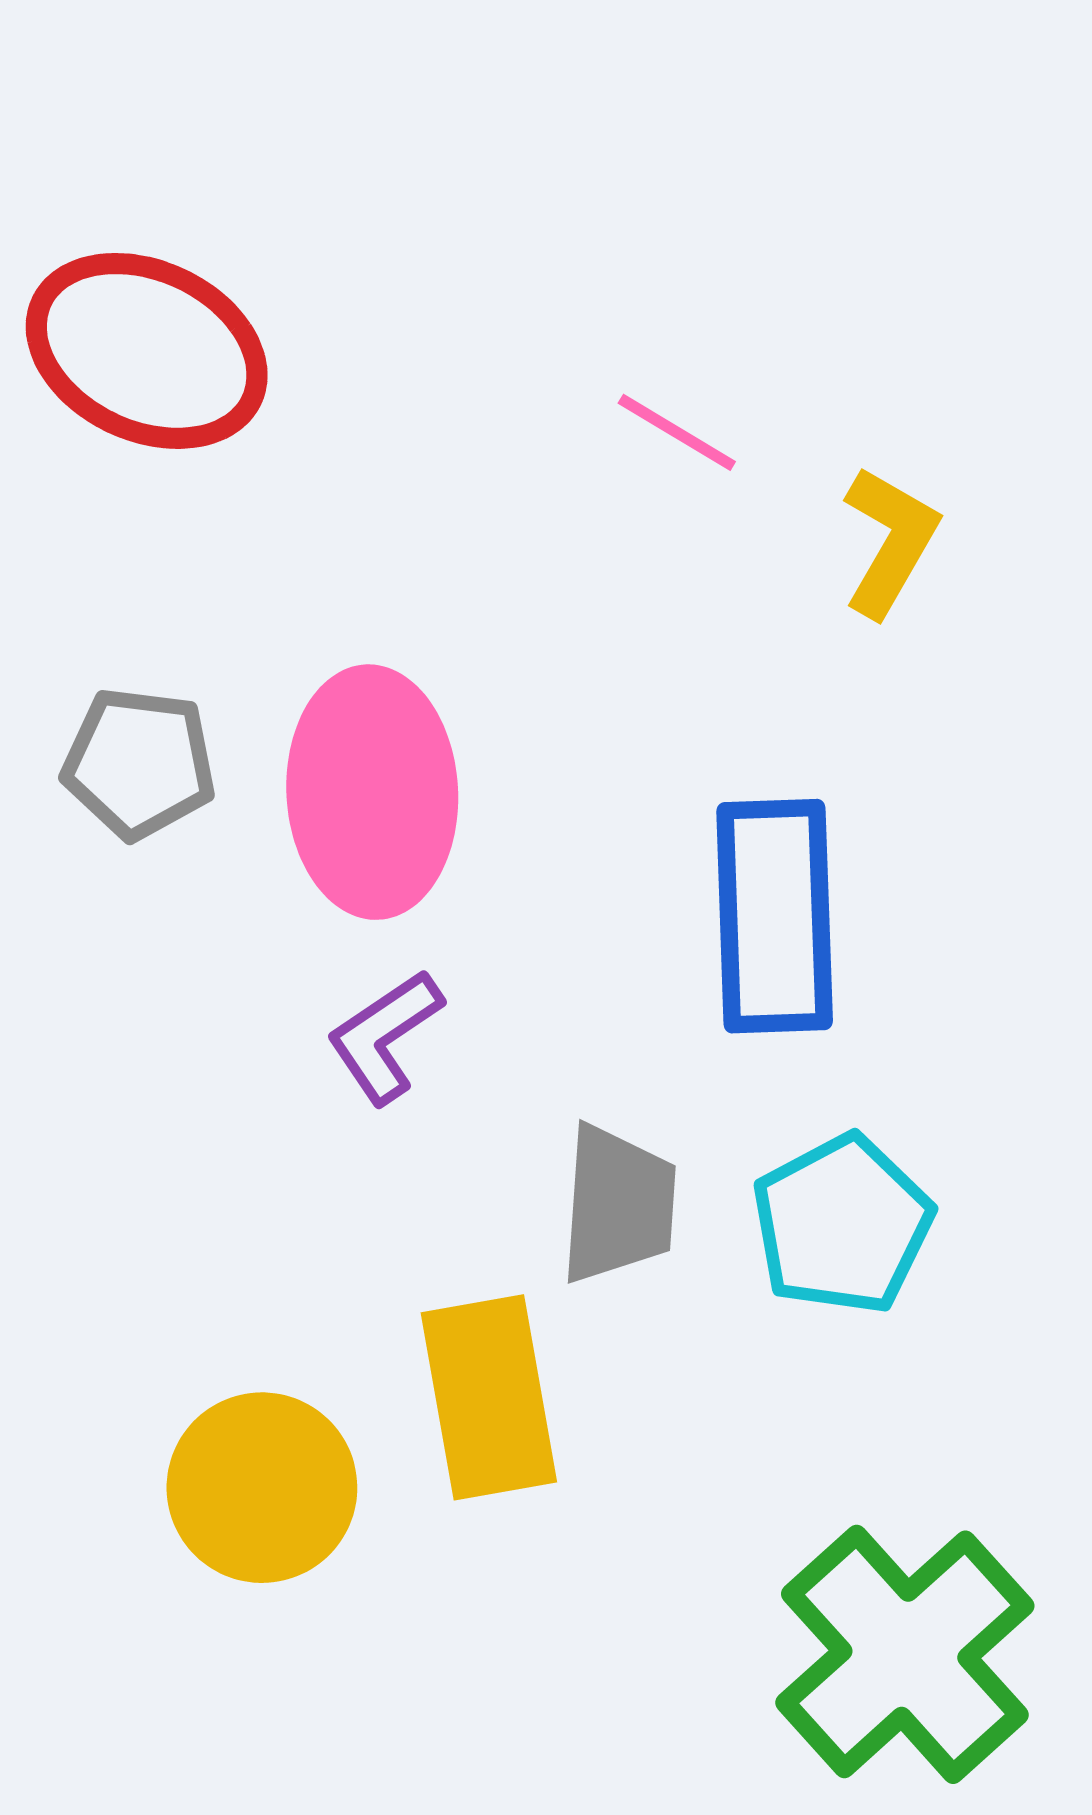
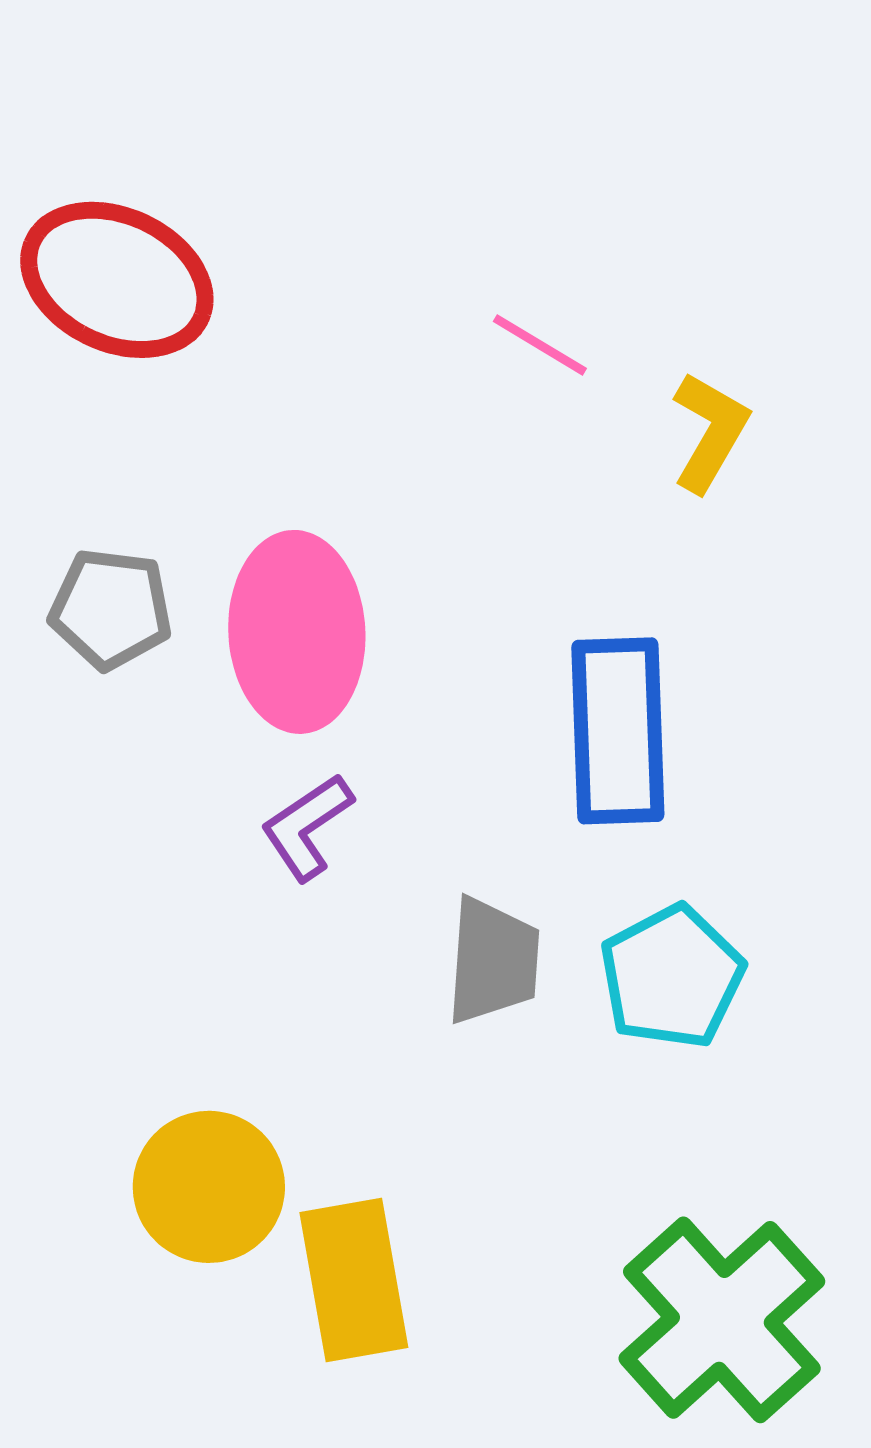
yellow rectangle: (489, 1397) -> (354, 1280), moved

